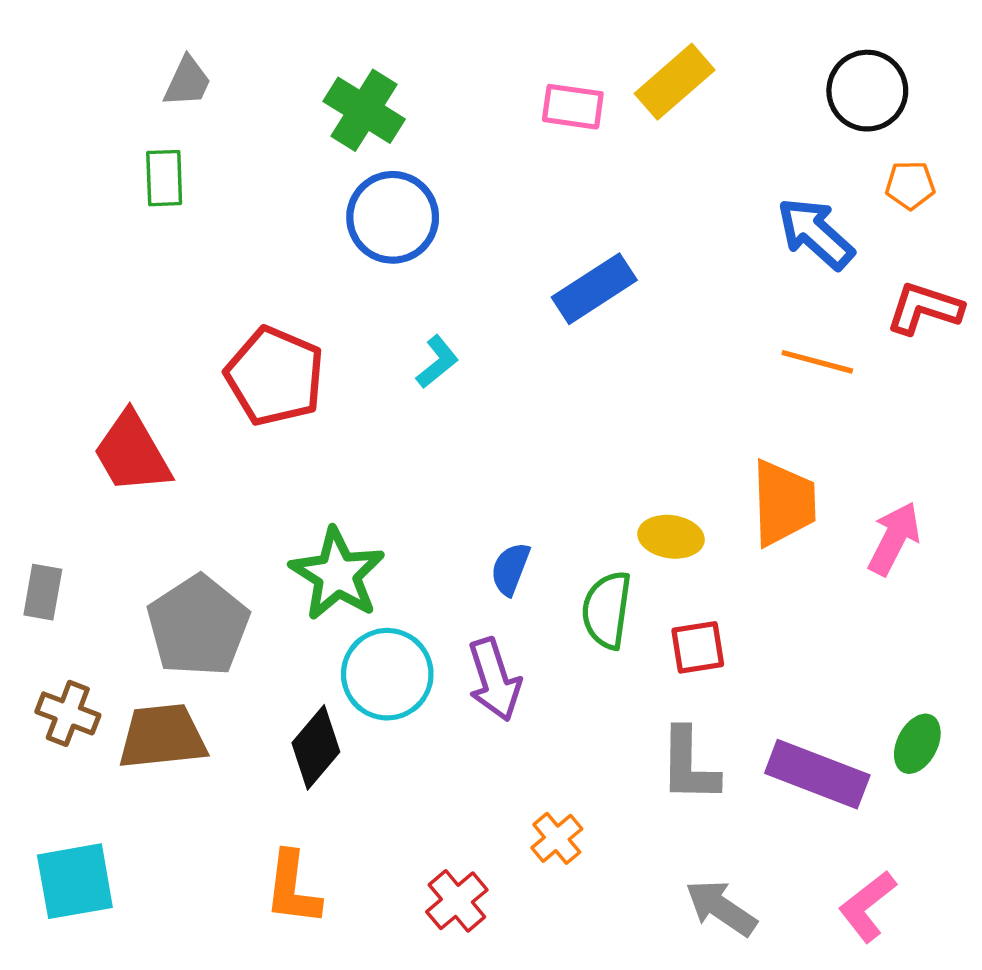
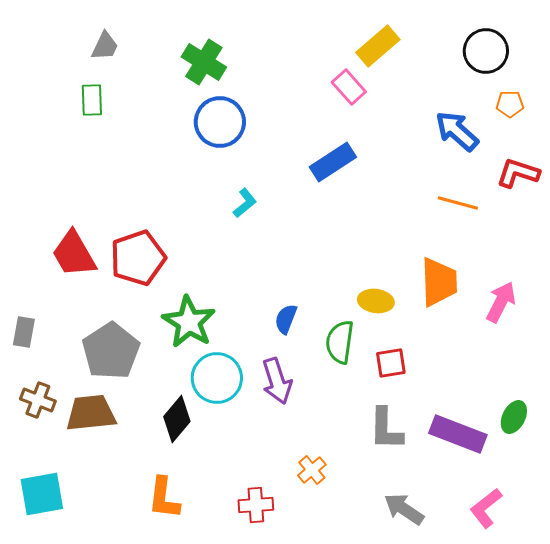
pink rectangle: (573, 107) -> (349, 87), moved, turned 40
red pentagon: (275, 376) -> (138, 258), moved, turned 30
red cross: (457, 901) -> (256, 505), turned 36

